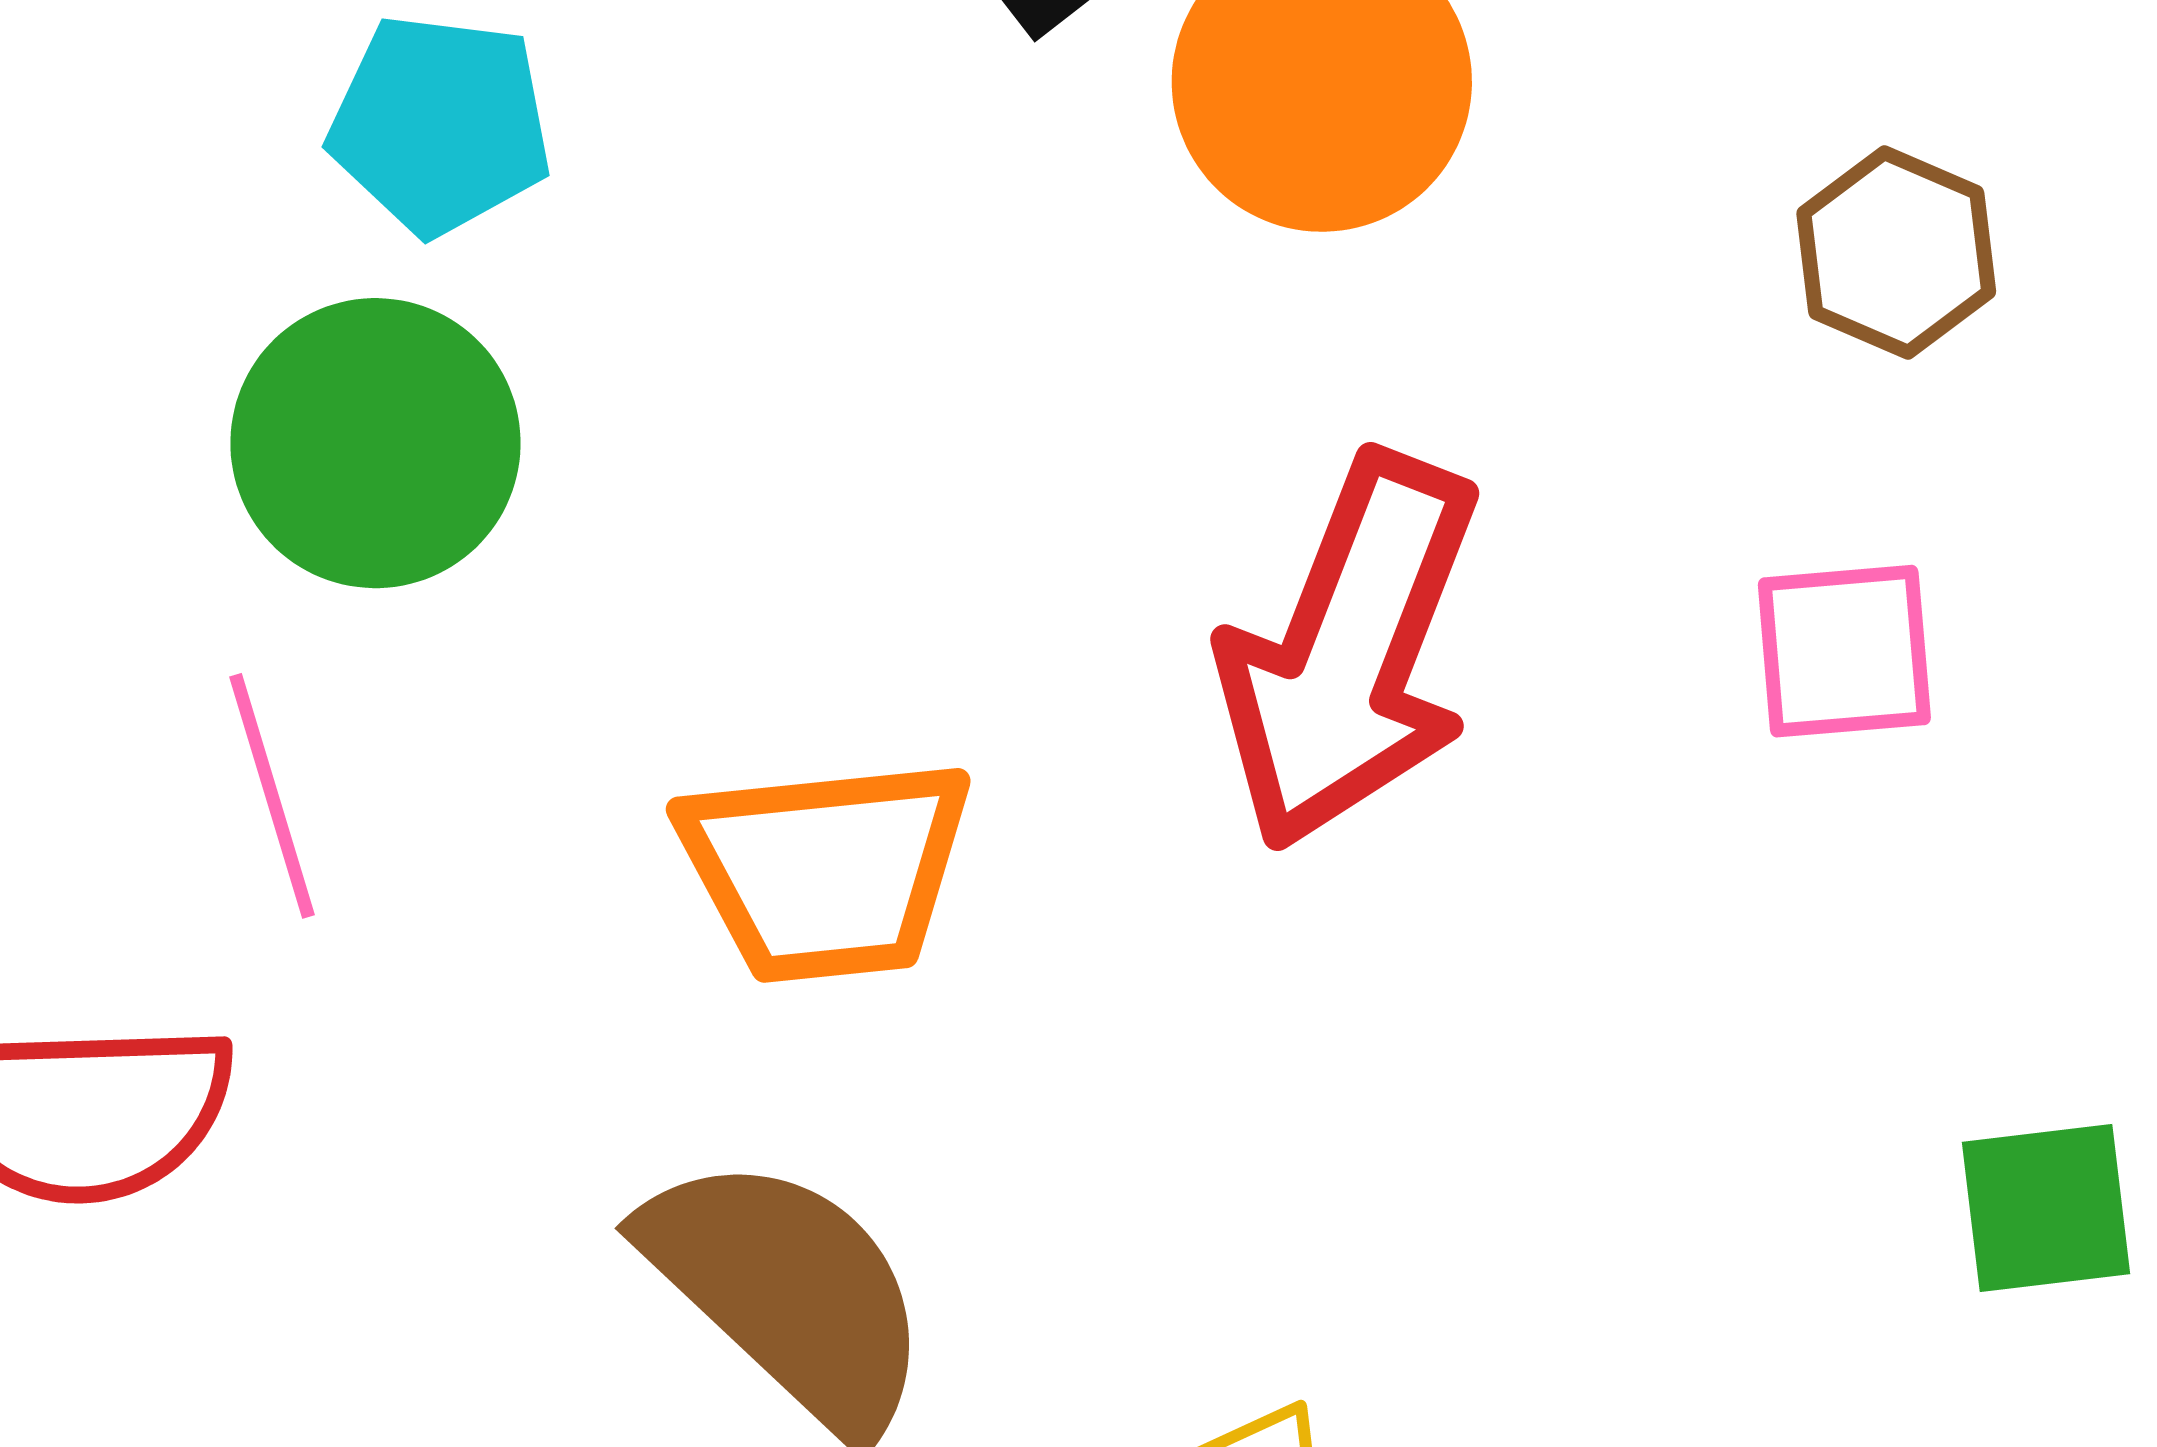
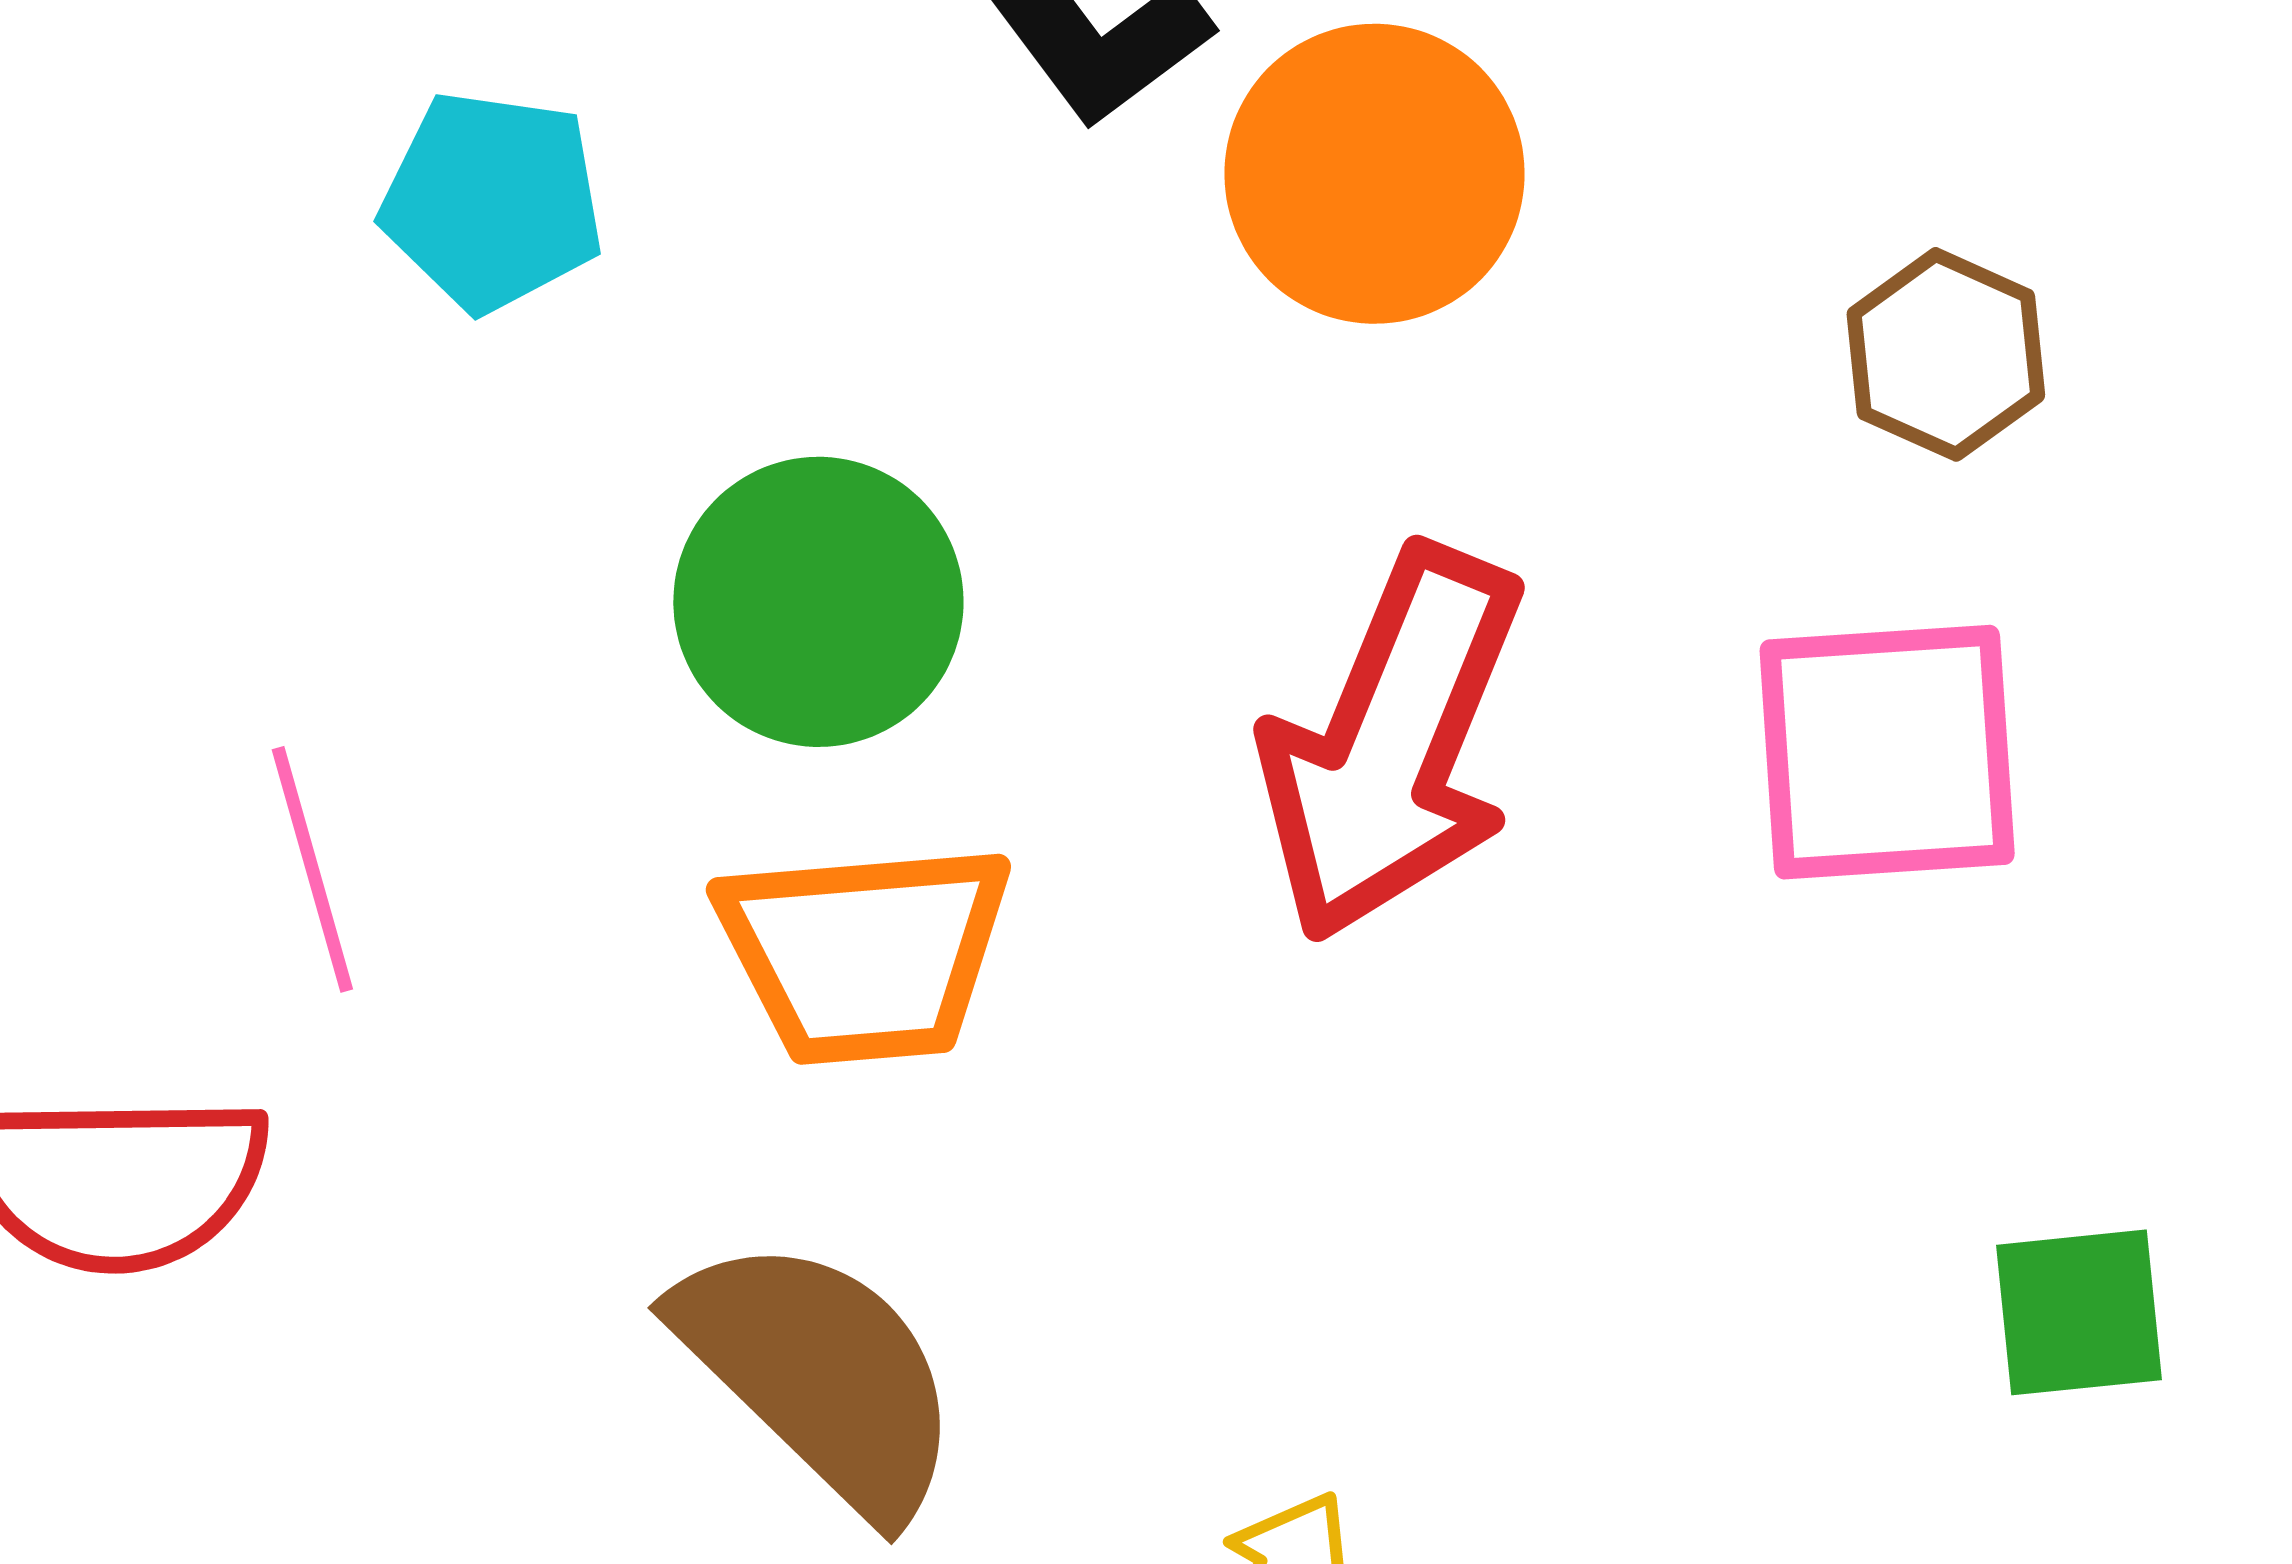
green circle: (375, 443) -> (818, 602), moved
pink square: (1844, 651) -> (1887, 752), size x1.5

